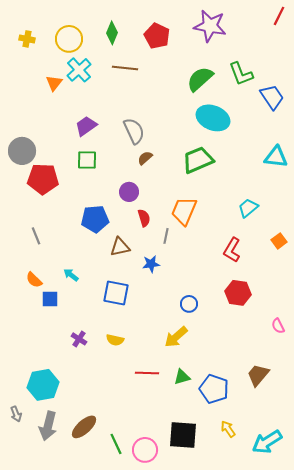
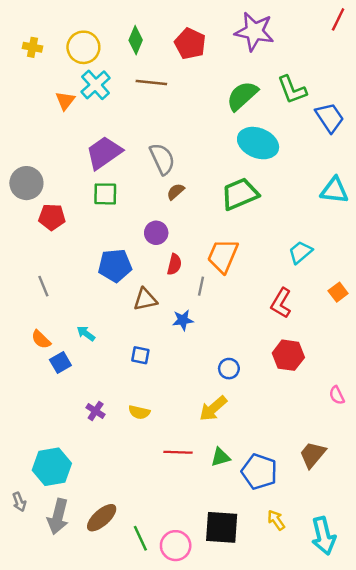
purple trapezoid: (86, 126) -> (104, 153), size x1.4
red pentagon: (43, 179) -> (52, 217), size x0.7
red semicircle: (144, 218) -> (174, 264), turned 30
blue square: (116, 293) -> (140, 355), size x0.6
blue square: (50, 299) -> (60, 363), turned -30
cyan arrow: (267, 442) -> (323, 536), turned -72

